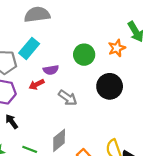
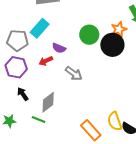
purple semicircle: (51, 70) -> (59, 48), turned 32
black circle: (110, 86) -> (112, 45), moved
gray diamond: (59, 140) -> (48, 102), moved

